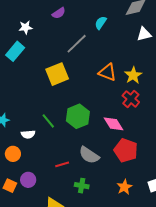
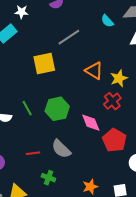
cyan semicircle: (101, 23) -> (107, 21), moved, turned -88
red pentagon: (126, 150) -> (114, 140), moved

